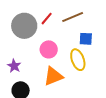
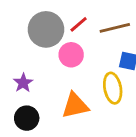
pink circle: (49, 49) -> (71, 55), moved

